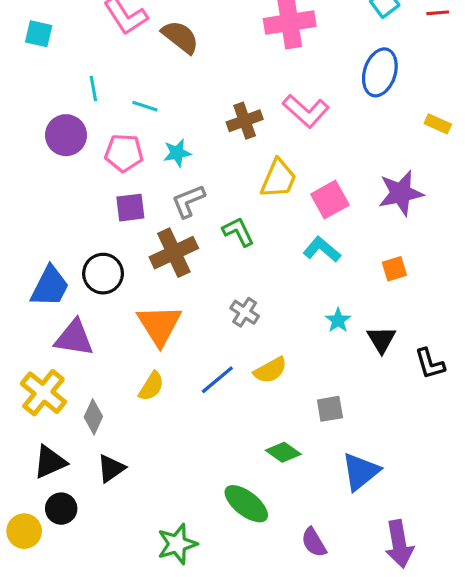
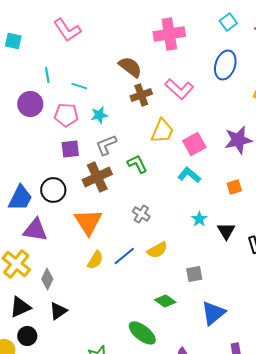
brown semicircle: (180, 37) -> (130, 67), moved
yellow semicircle: (151, 386) -> (95, 260), moved

